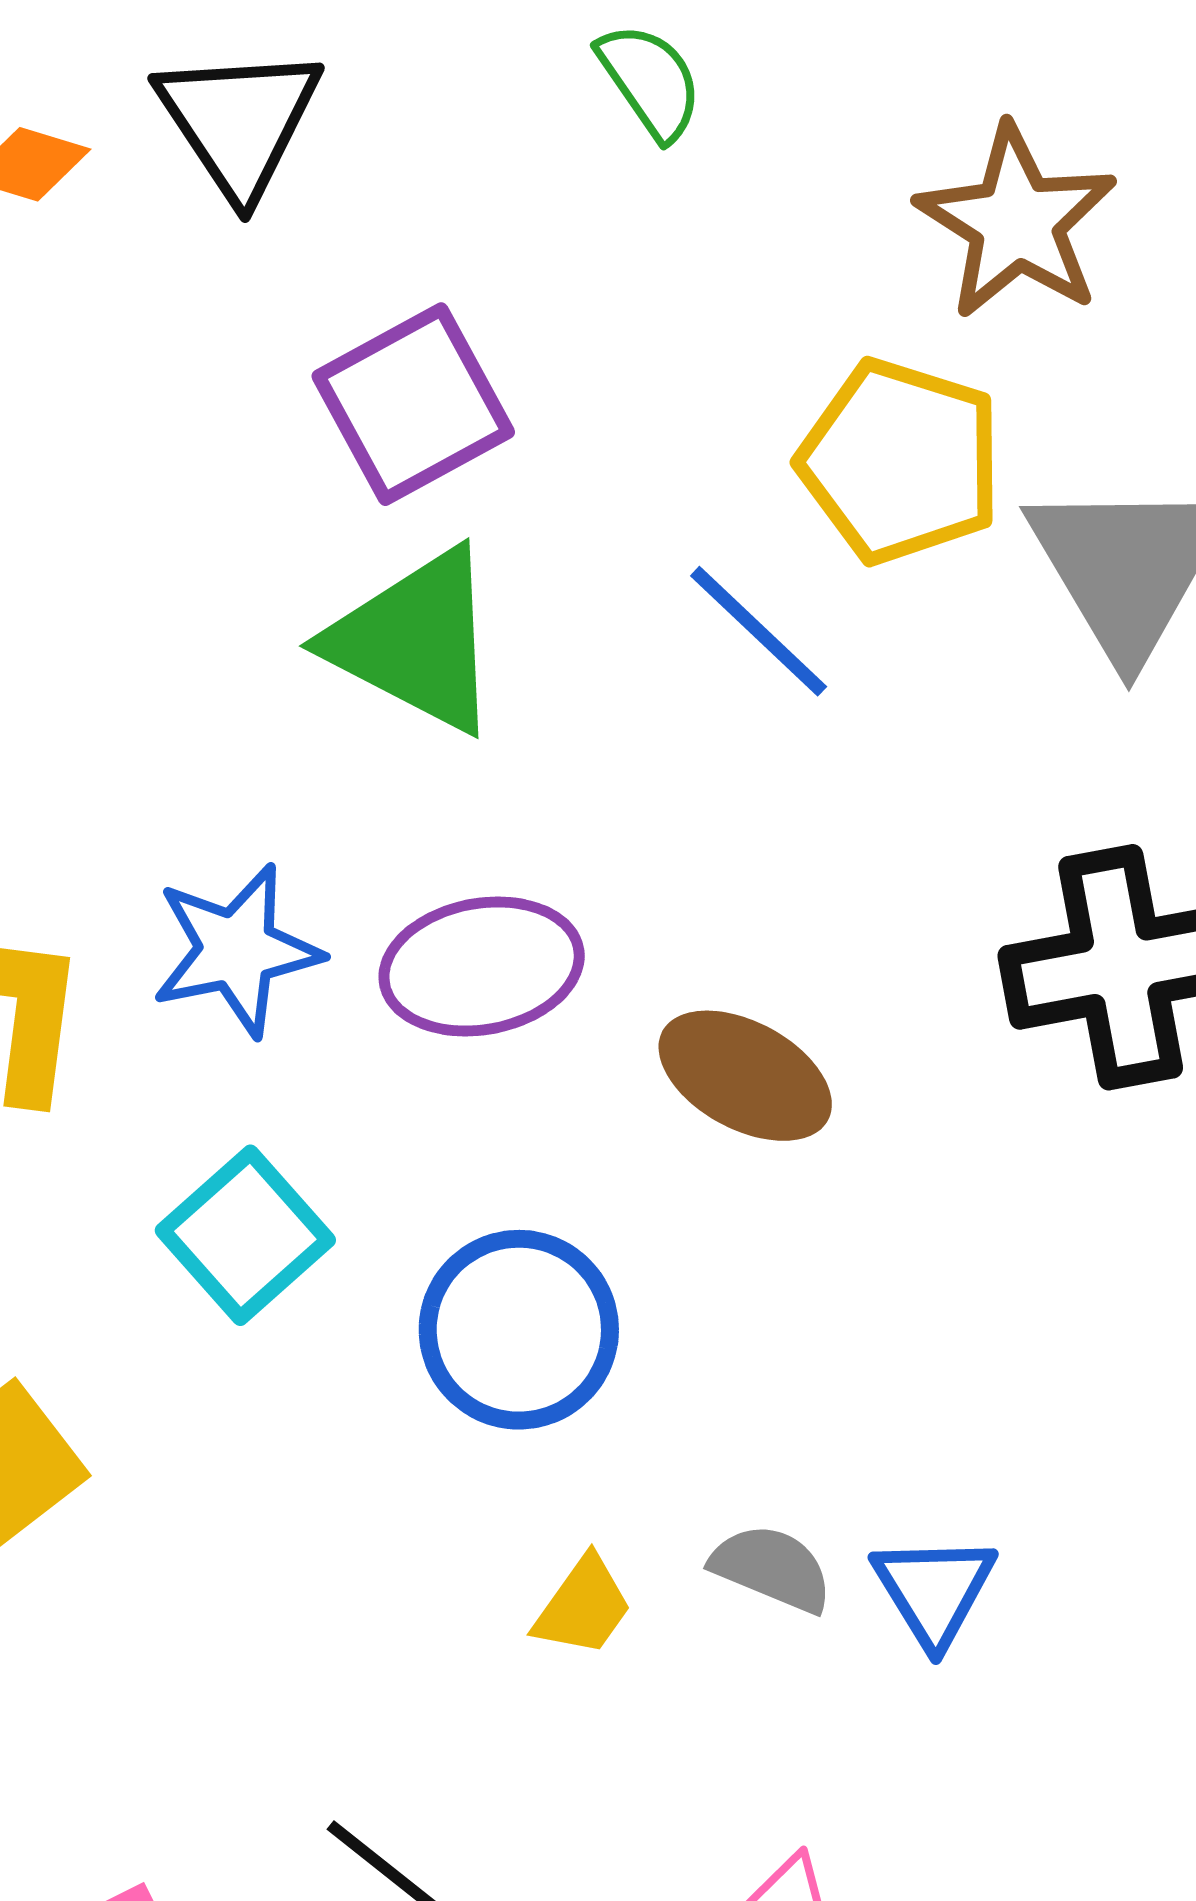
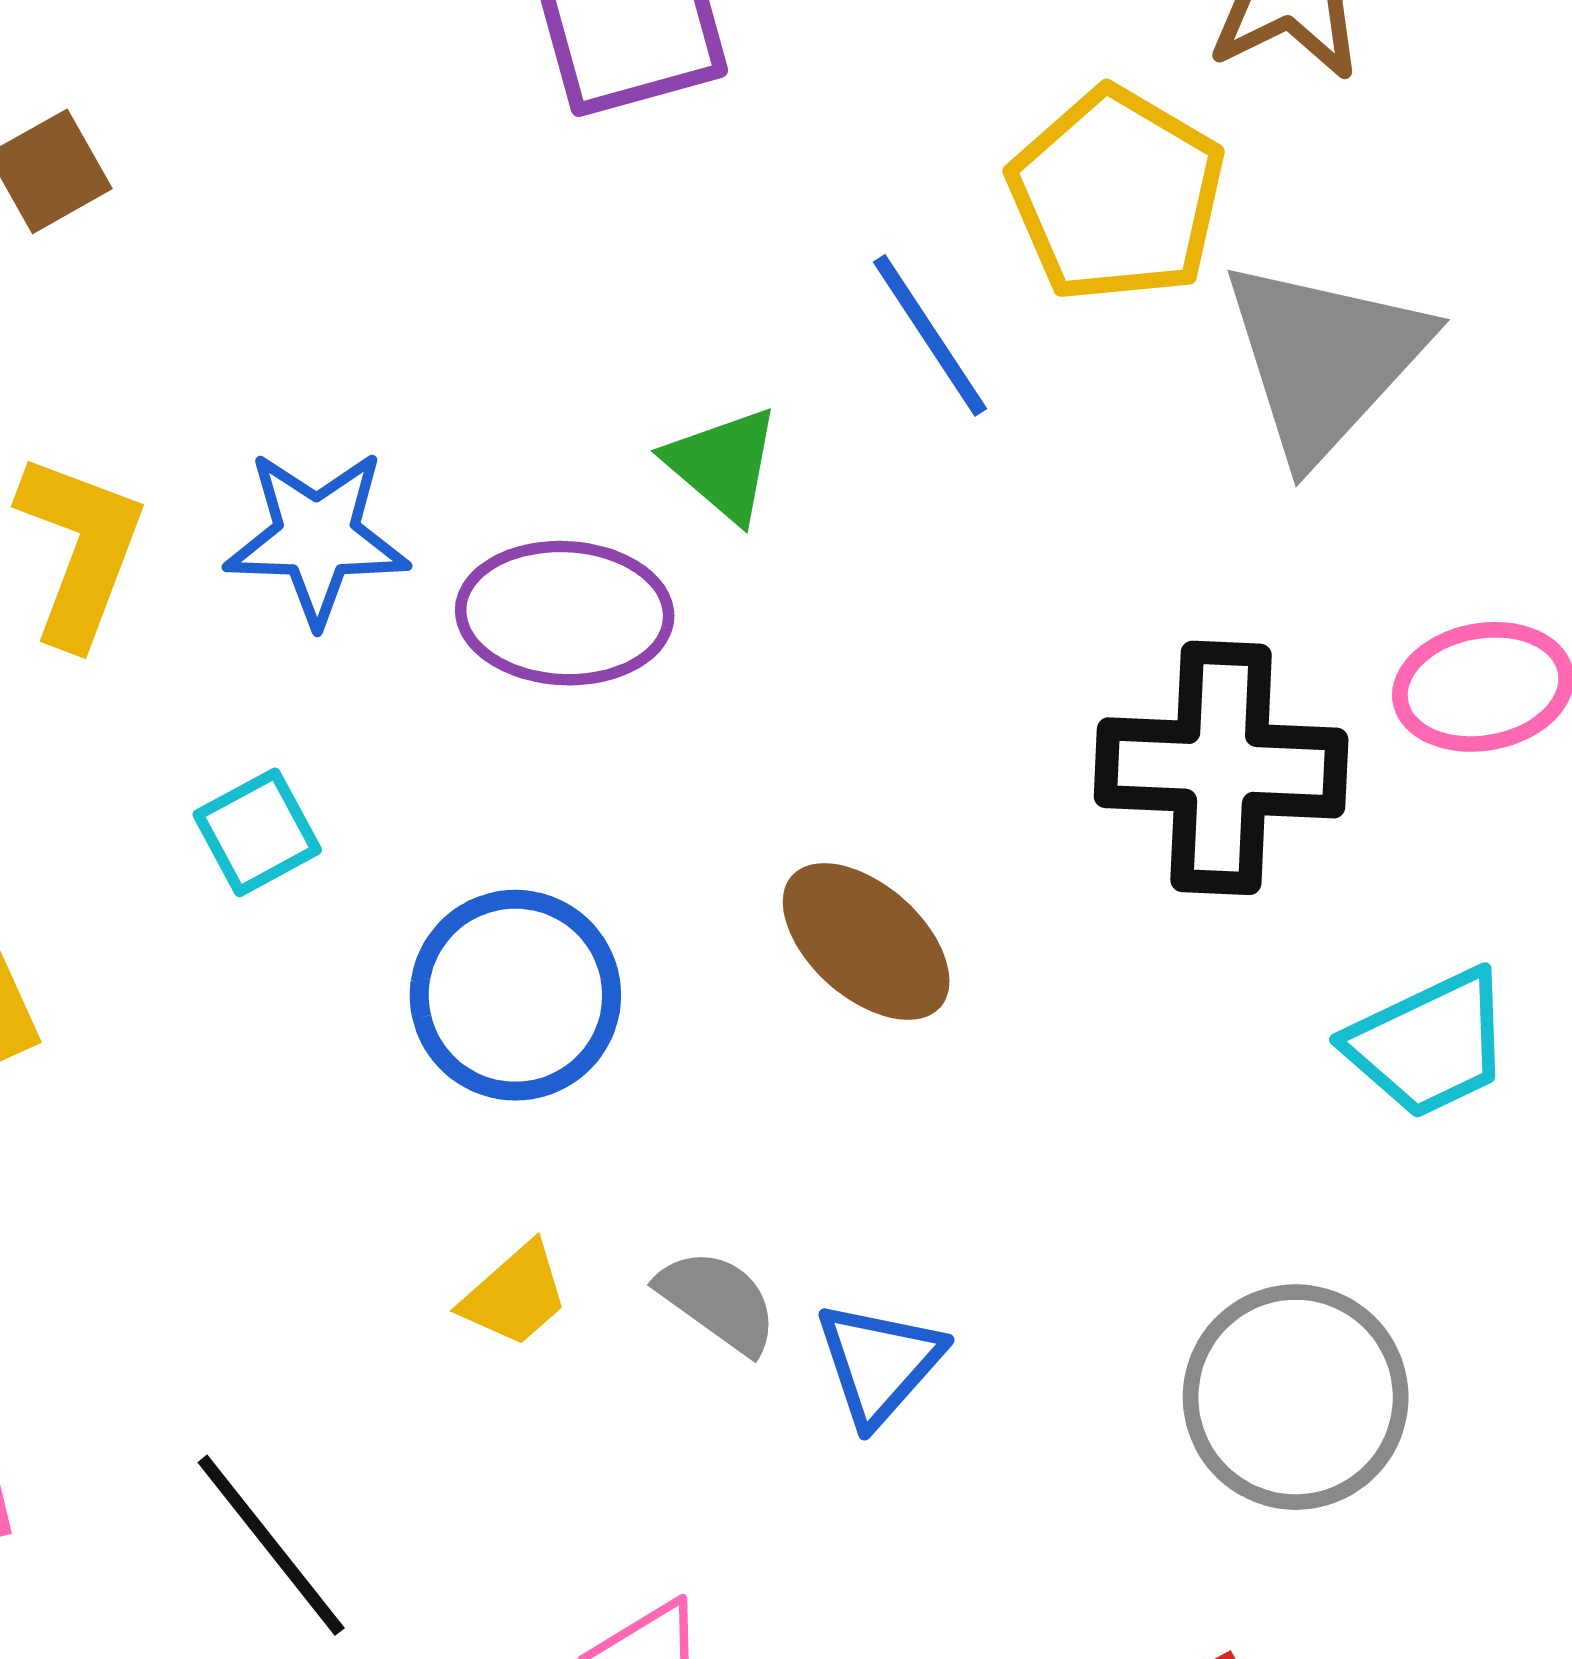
green triangle: (415, 641) -> (723, 464), moved, size x0.6
brown ellipse: (745, 1076) -> (866, 942), moved
cyan square: (245, 1235) -> (257, 832), size x0.7

